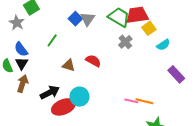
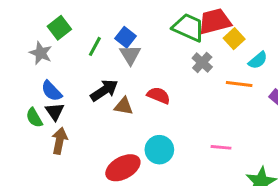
gray triangle: (88, 19) -> (130, 55), moved
green line: (52, 40) -> (95, 46), moved
black arrow: (50, 92) -> (104, 90), moved
cyan circle: (80, 97) -> (159, 150), moved
orange line: (144, 101) -> (239, 84), moved

